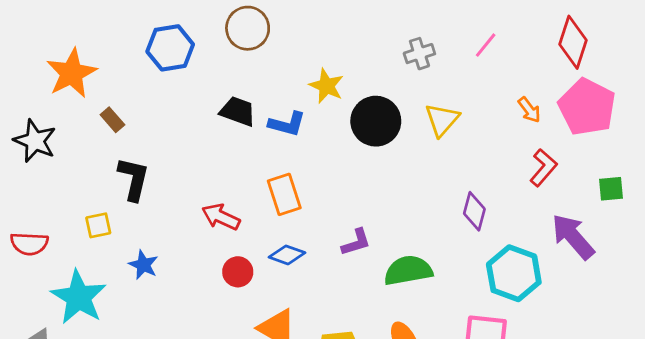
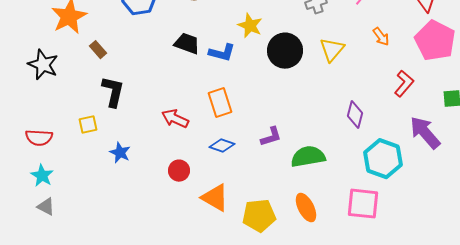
orange arrow: (529, 110) -> (381, 37), moved
red circle: (238, 272) -> (179, 171), moved
cyan star: (79, 297) -> (42, 176), moved, size x0.6

